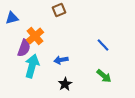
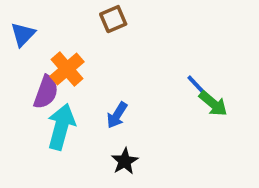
blue triangle: (12, 18) -> (23, 34), turned -32
blue arrow: (61, 60) -> (117, 115), turned -48
green arrow: (104, 76) -> (213, 104), moved

